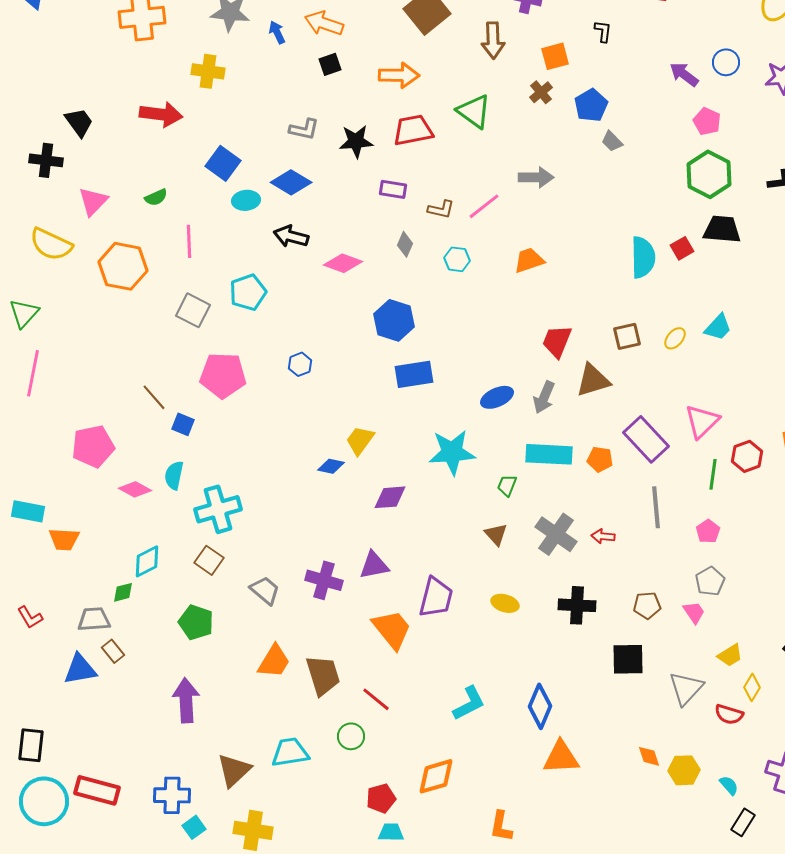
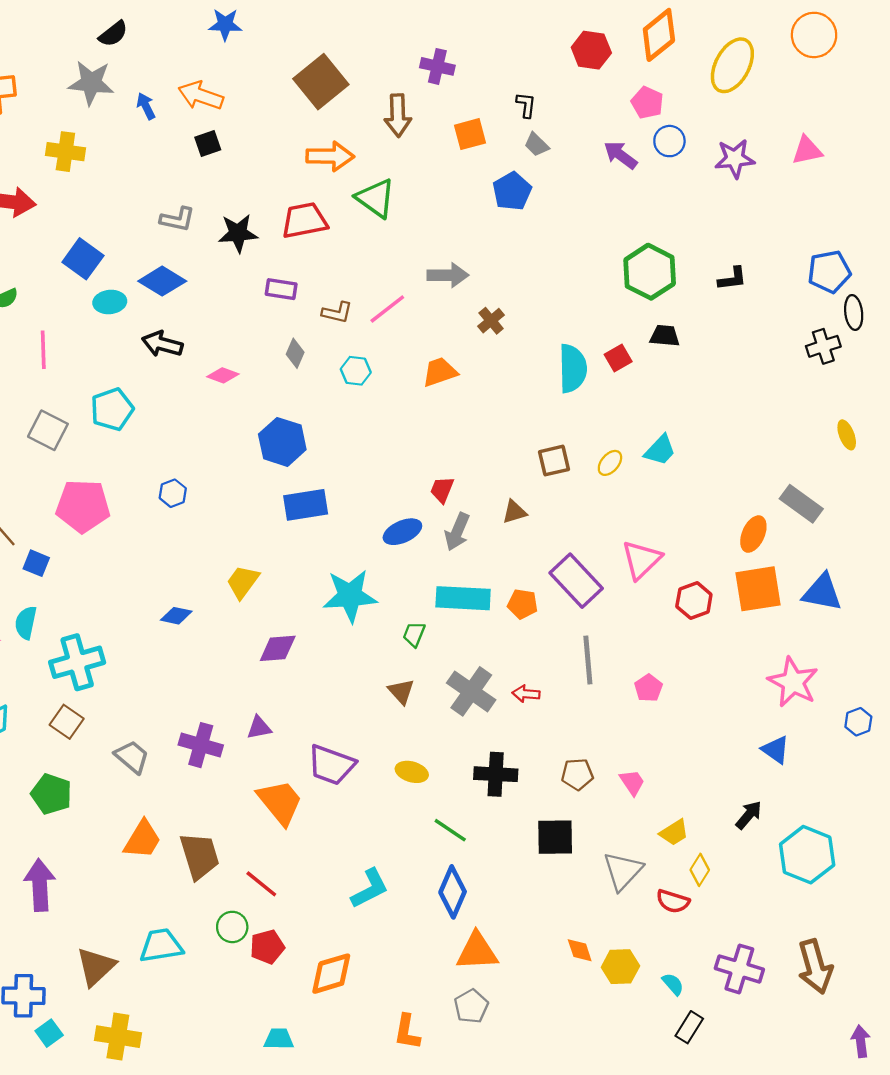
orange arrow: (399, 75) -> (330, 156), moved
brown cross: (541, 92) -> (491, 321), moved
pink pentagon: (707, 121) -> (647, 103), moved
gray trapezoid: (612, 141) -> (537, 145), moved
black trapezoid: (722, 229) -> (665, 336), size x0.7
pink diamond: (343, 263) -> (223, 375), size x0.7
red trapezoid: (557, 341) -> (442, 490), moved, size x0.7
brown triangle: (593, 380) -> (514, 512), size x0.6
blue diamond: (331, 466) -> (176, 616), moved
green line: (713, 474) -> (450, 830), moved, turned -64
purple triangle: (374, 565) -> (259, 728), size x0.7
gray pentagon: (710, 581) -> (471, 1006), moved
purple trapezoid: (436, 597) -> (331, 765), turned 96
red pentagon: (381, 798) -> (267, 947), moved

